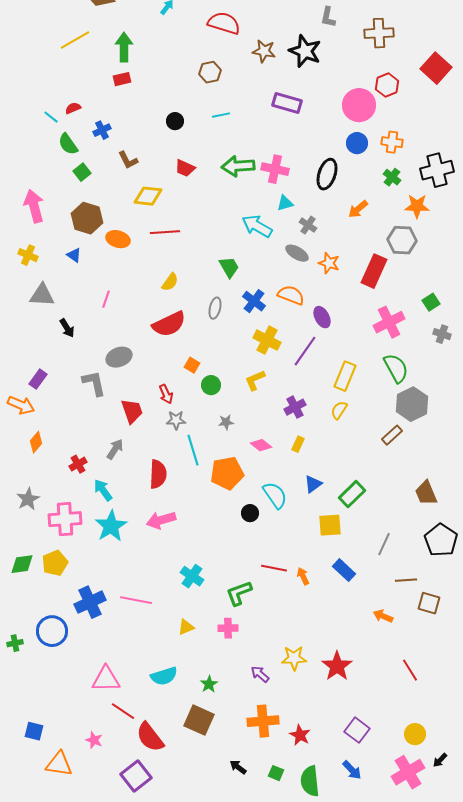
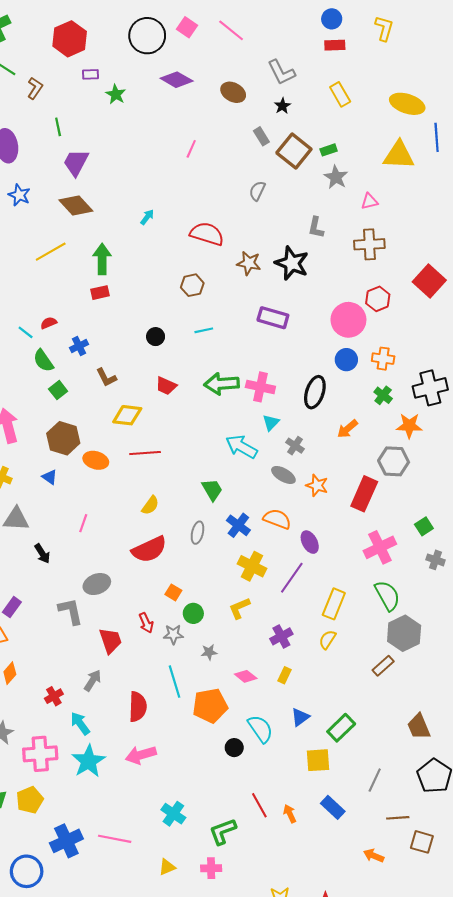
cyan triangle: (285, 203) -> (271, 423), turned -30
gray star: (176, 420) -> (173, 634), moved
red line: (274, 568) -> (259, 805), turned 50

